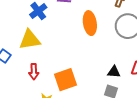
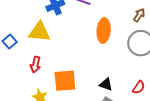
black triangle: (114, 72) -> (106, 84), moved

